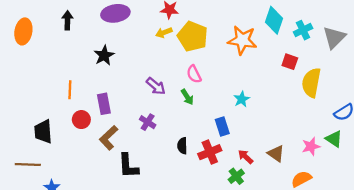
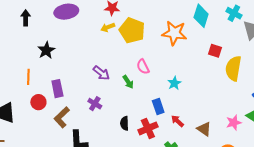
cyan cross: (303, 30) -> (234, 13), moved, turned -35
black star: (104, 55) -> (46, 50), moved
pink semicircle: (194, 74) -> (143, 67), moved
red arrow: (246, 157) -> (177, 121), moved

